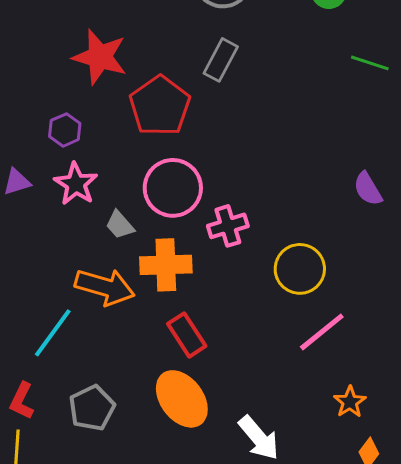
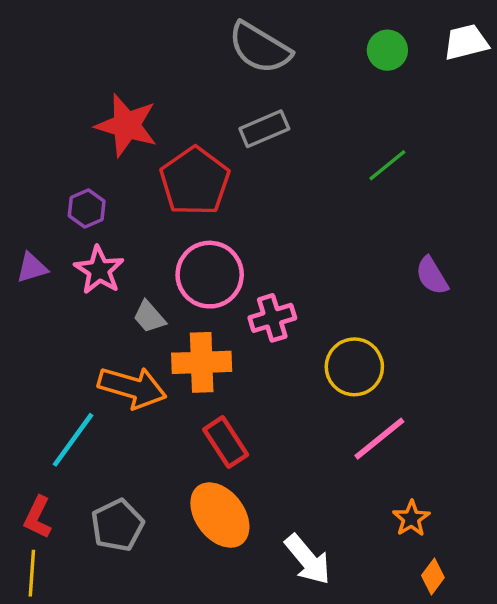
gray rectangle: (221, 60) -> (264, 129), turned 39
green line: (370, 63) -> (387, 165), moved, turned -57

